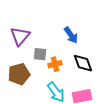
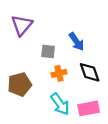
purple triangle: (20, 36) -> (22, 25), moved
gray square: (40, 54) -> (48, 51), moved

